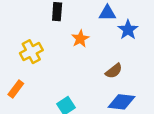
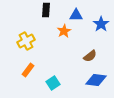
blue triangle: (107, 13) -> (76, 15), moved
orange rectangle: (16, 89) -> (28, 70), moved

